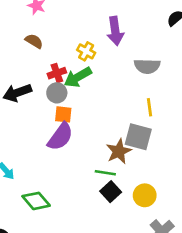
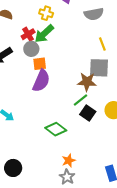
brown star: (119, 151) -> (87, 82), turned -30
green line: (105, 173) -> (81, 100), turned -35
green diamond: (36, 201) -> (56, 129), moved

